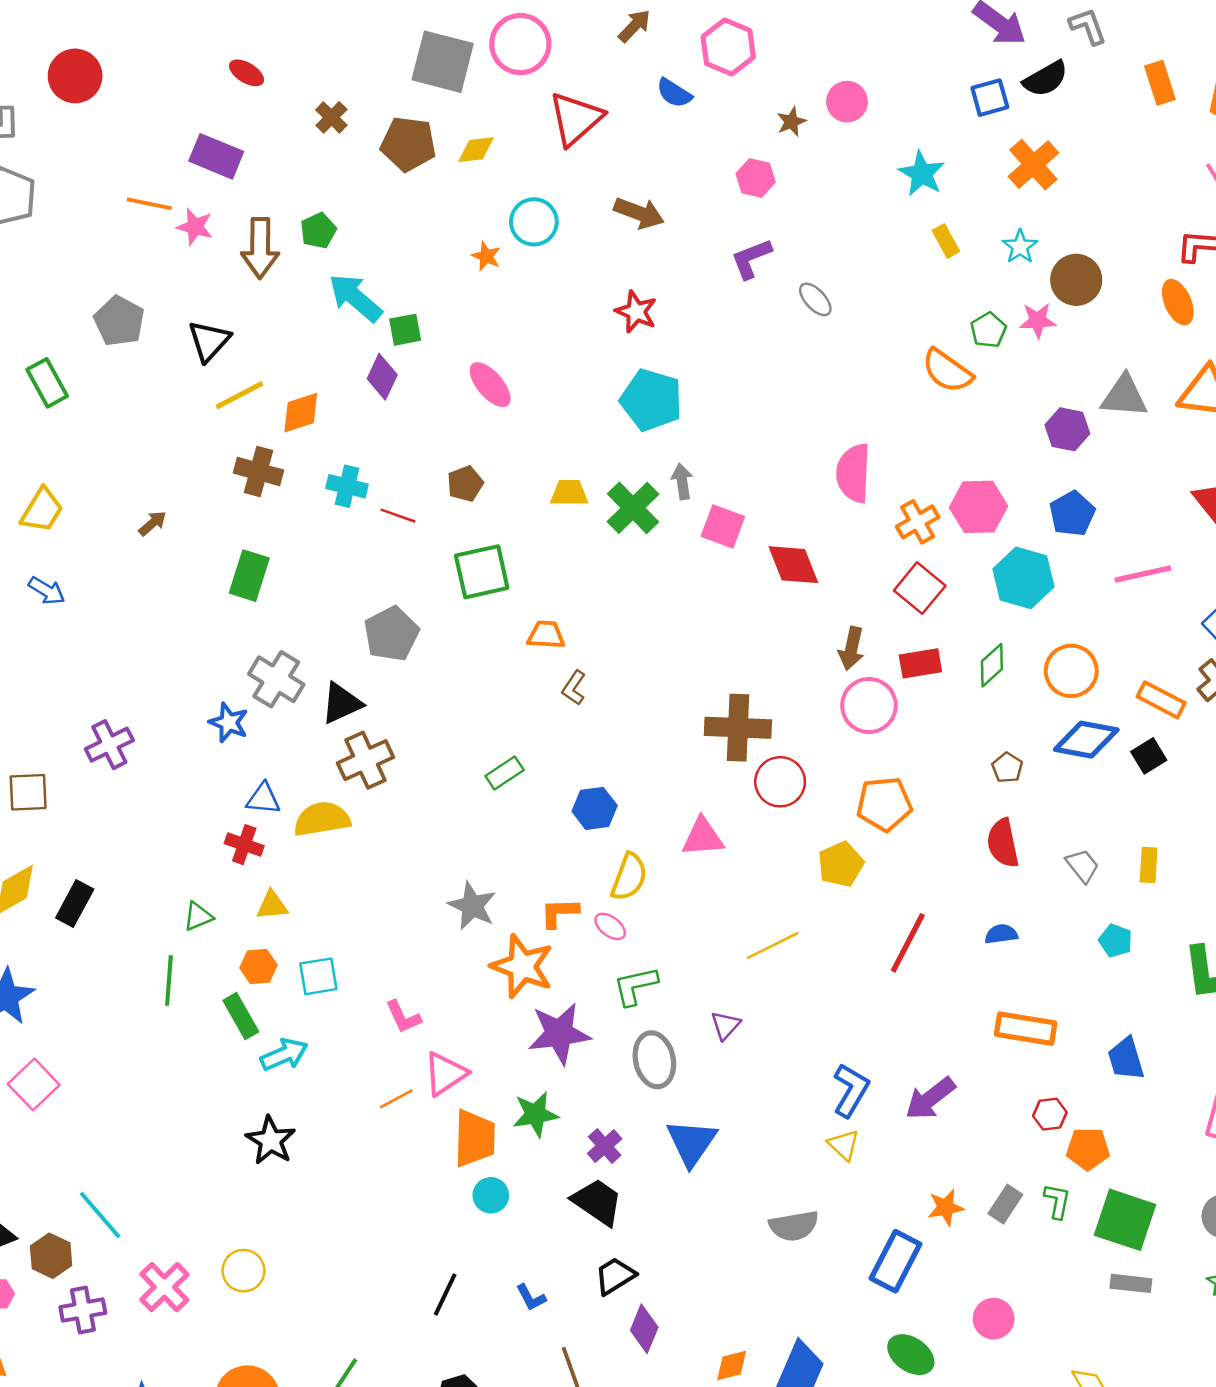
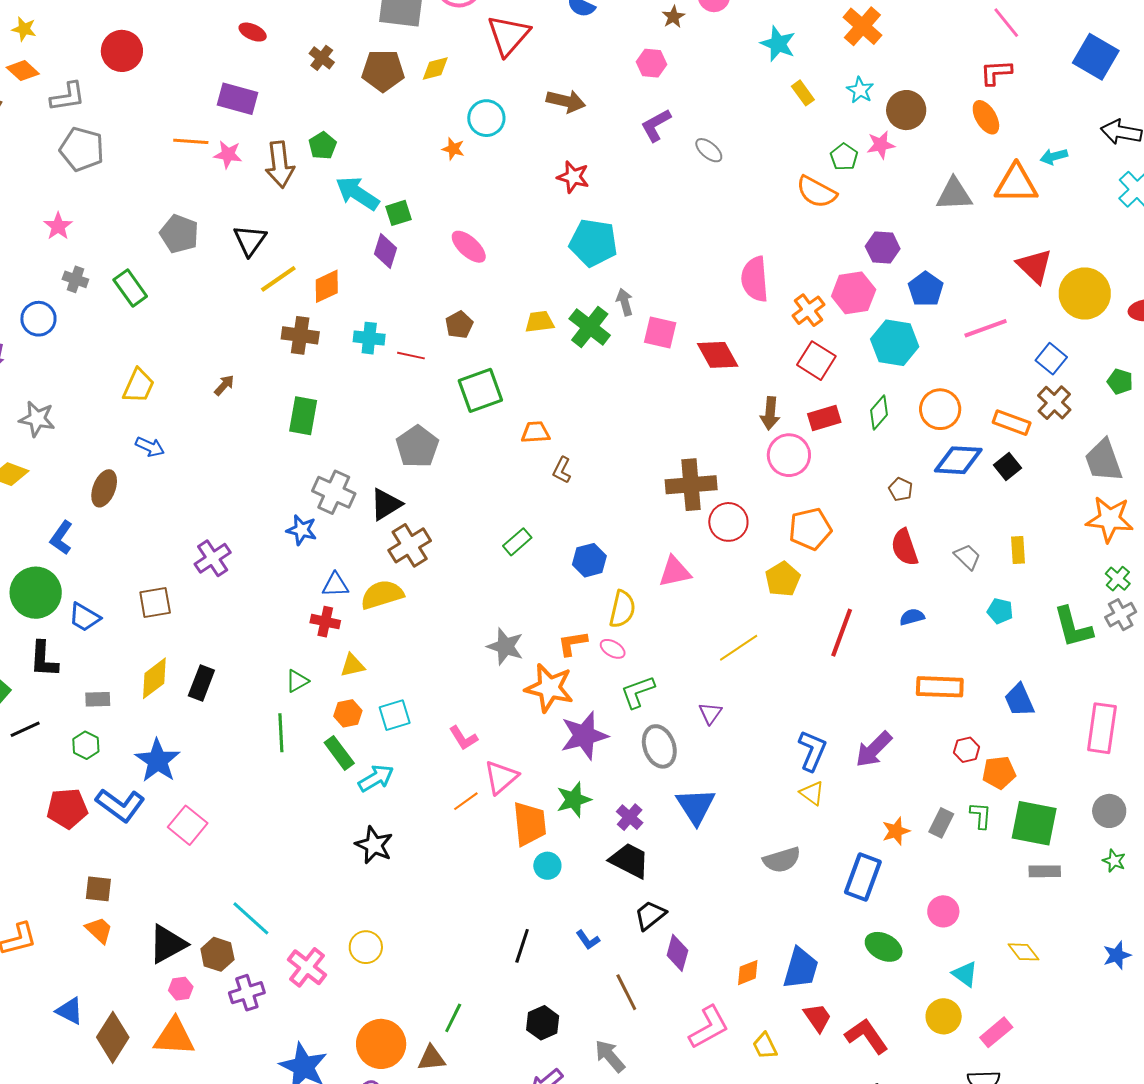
purple hexagon: (1067, 429) -> (883, 248), moved

